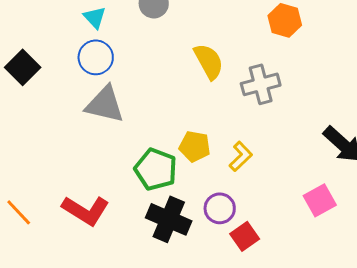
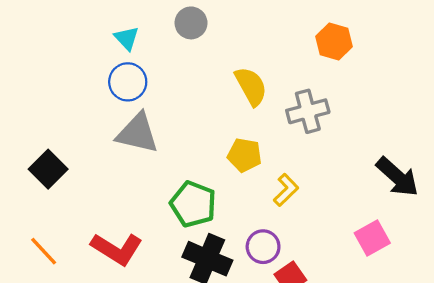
black square: (23, 67) -> (48, 169), moved
yellow pentagon: (195, 146) -> (244, 155), moved

